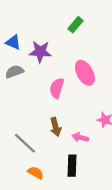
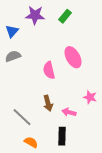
blue triangle: (13, 42) -> (12, 31), turned 48
purple star: (40, 52) -> (35, 15), moved
pink semicircle: (57, 88) -> (49, 70), turned -30

